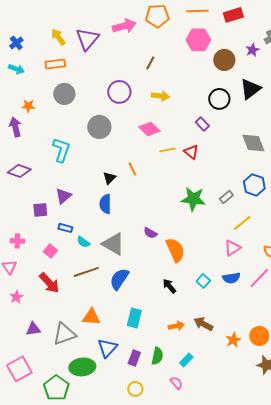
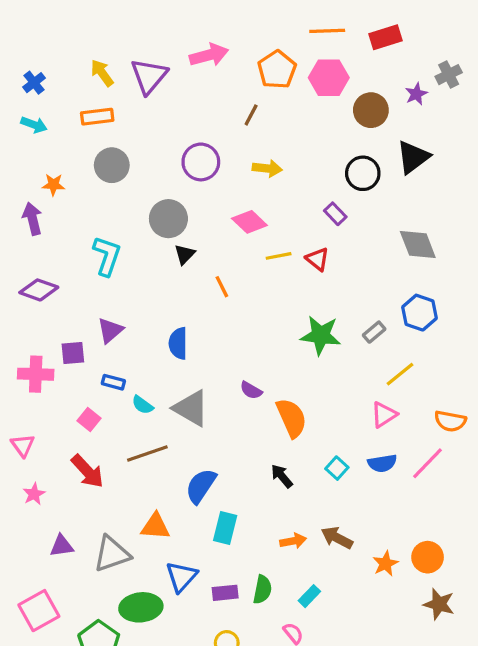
orange pentagon: (157, 16) -> (277, 70), moved, turned -30
black triangle: (109, 178) -> (185, 254), moved
pink cross: (17, 241) -> (36, 374), moved, size x1.5
blue semicircle: (119, 279) -> (201, 486), moved
purple rectangle: (134, 358) -> (225, 593), turned 63

